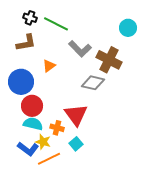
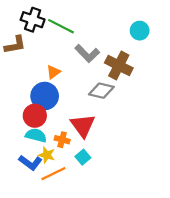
black cross: (30, 18) -> (33, 20), size x1.5
brown L-shape: (26, 43) -> (15, 45), moved
blue circle: (21, 82) -> (45, 96), moved

